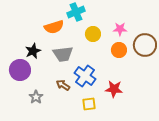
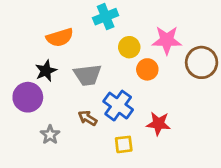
orange semicircle: (54, 27) -> (60, 37), moved
pink star: (120, 29) -> (167, 40), size x1.5
orange circle: (119, 50) -> (147, 69), moved

